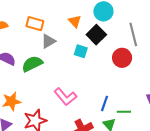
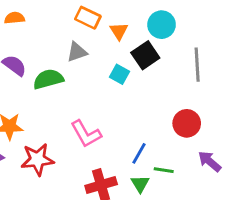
orange rectangle: (35, 24) -> (88, 18), moved
red circle: (122, 58) -> (187, 123), moved

